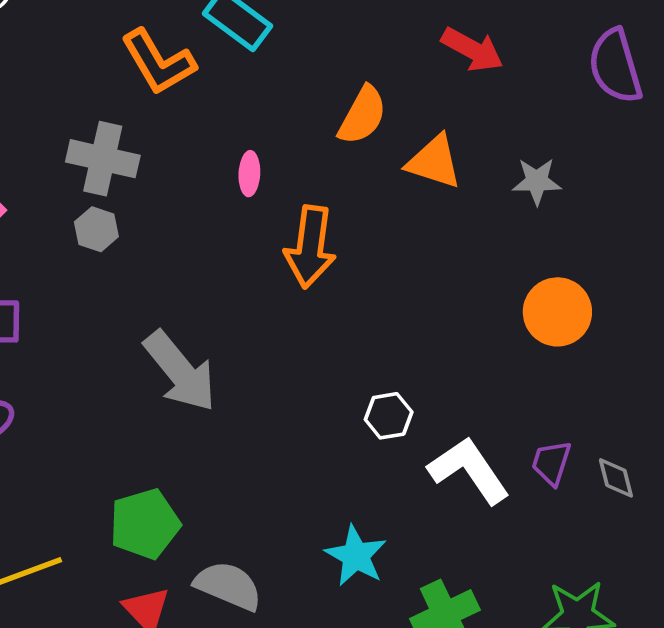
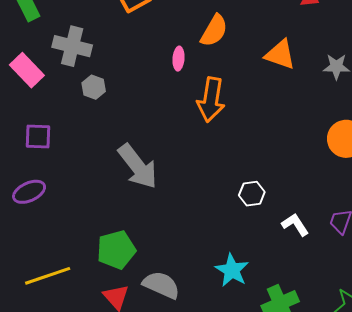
orange semicircle: (362, 115) -> (214, 31), moved
gray cross: (103, 159) -> (72, 46), moved
white L-shape: (469, 470) -> (295, 225), size x0.6

